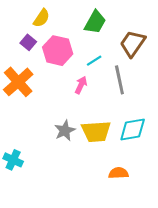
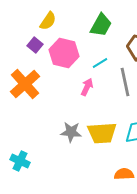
gray star: (65, 131) -> (71, 132), turned 30

